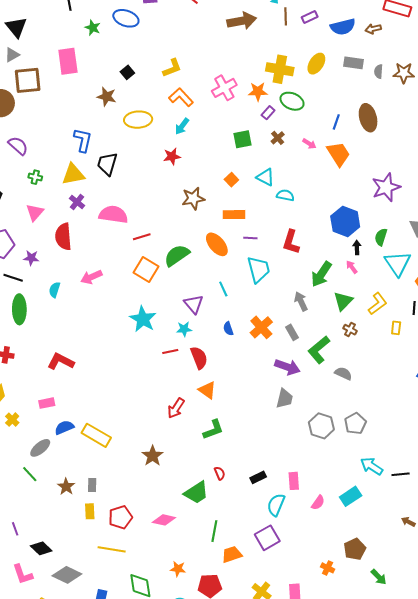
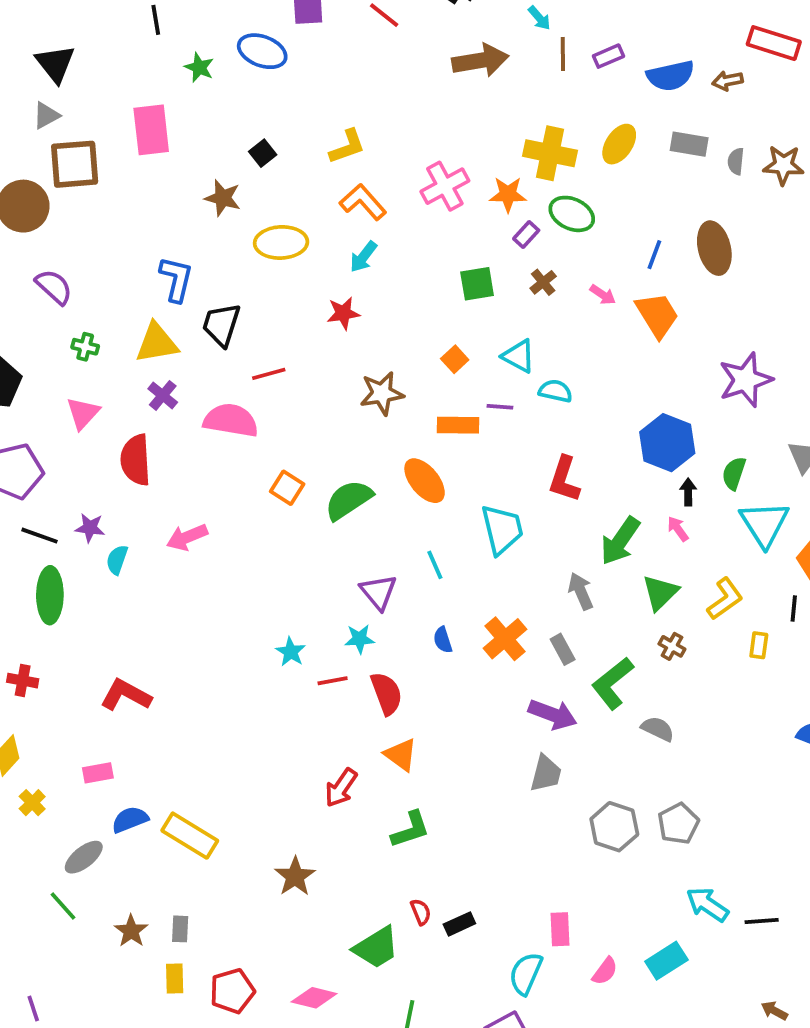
red line: (142, 237) -> (269, 374), moved
purple line: (250, 238) -> (500, 407), moved
purple star: (31, 258) -> (90, 528), moved
orange square: (146, 270) -> (287, 488), moved, size x0.7
cyan star: (143, 319) -> (291, 652), moved, size x0.6
black rectangle: (258, 477) -> (459, 924), moved

